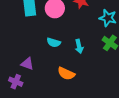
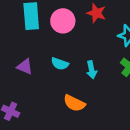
purple triangle: (27, 64) -> (25, 67), moved

